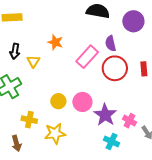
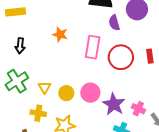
purple semicircle: (111, 43) -> (114, 23), moved
pink rectangle: (87, 57) -> (93, 47), turned -30
yellow triangle: (33, 61) -> (45, 87), moved

